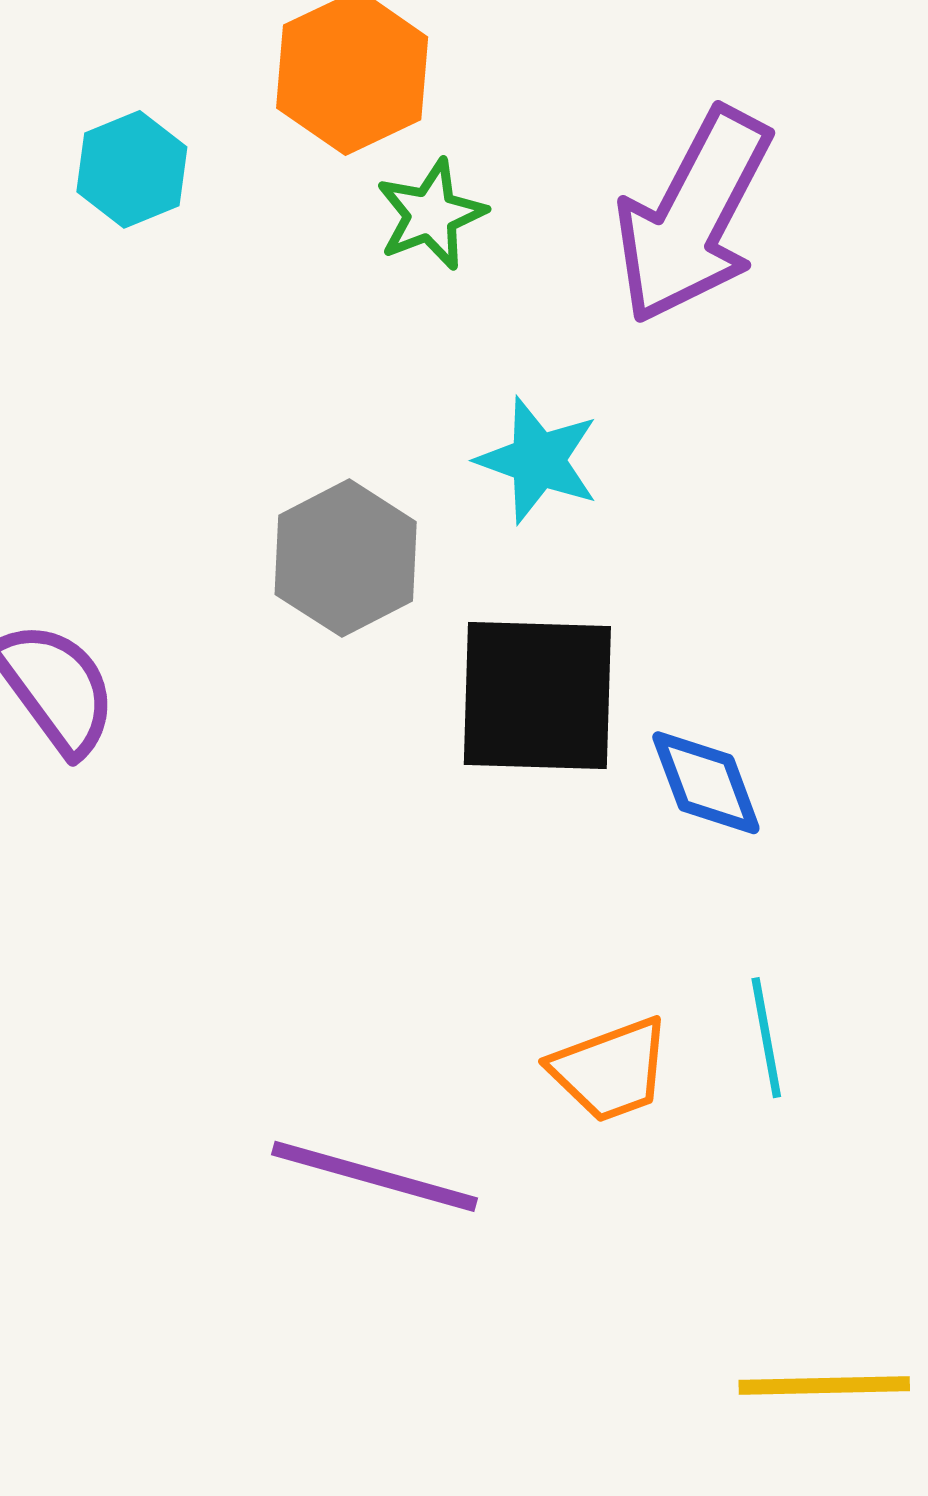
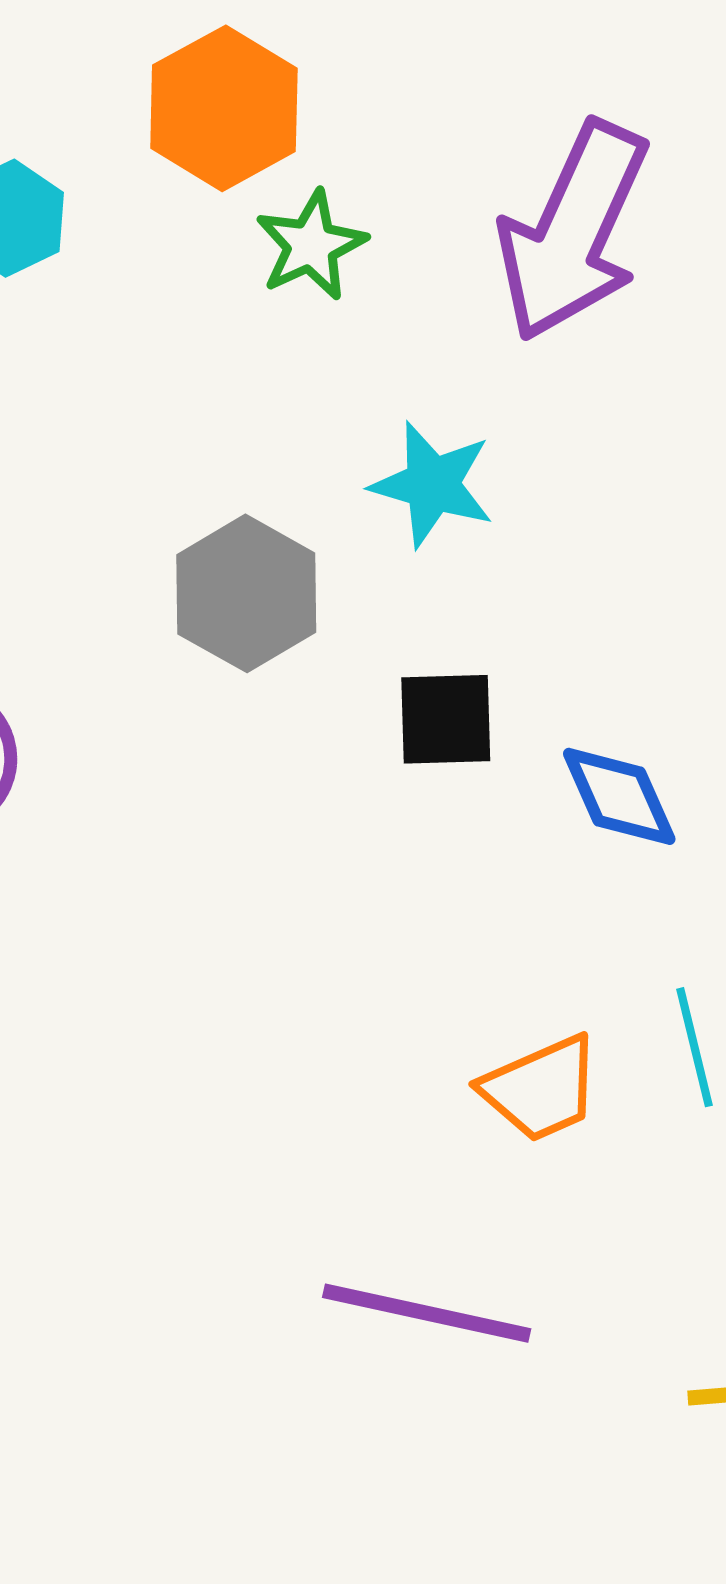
black square: (537, 695) -> (446, 719), size x0.6
purple line: (374, 1176) -> (427, 1313), moved

